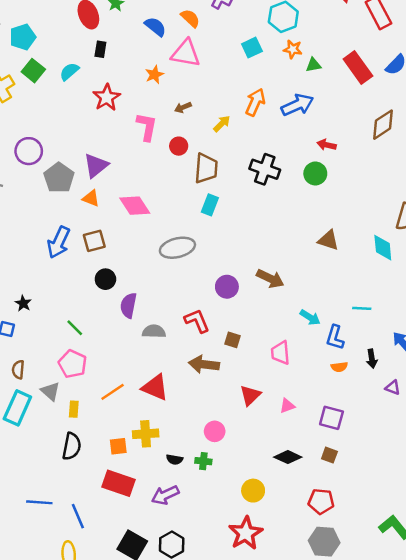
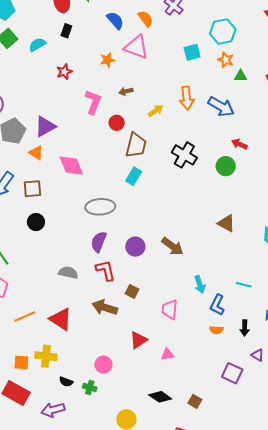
red star: (107, 97) -> (64, 72), size x0.7
orange arrow: (255, 102) -> (187, 98), turned 140
blue arrow: (297, 105) -> (221, 107), turned 44
purple semicircle: (129, 305) -> (99, 242), moved
cyan arrow: (310, 317) -> (200, 284), turned 30
purple square: (331, 418) -> (232, 373), moved

